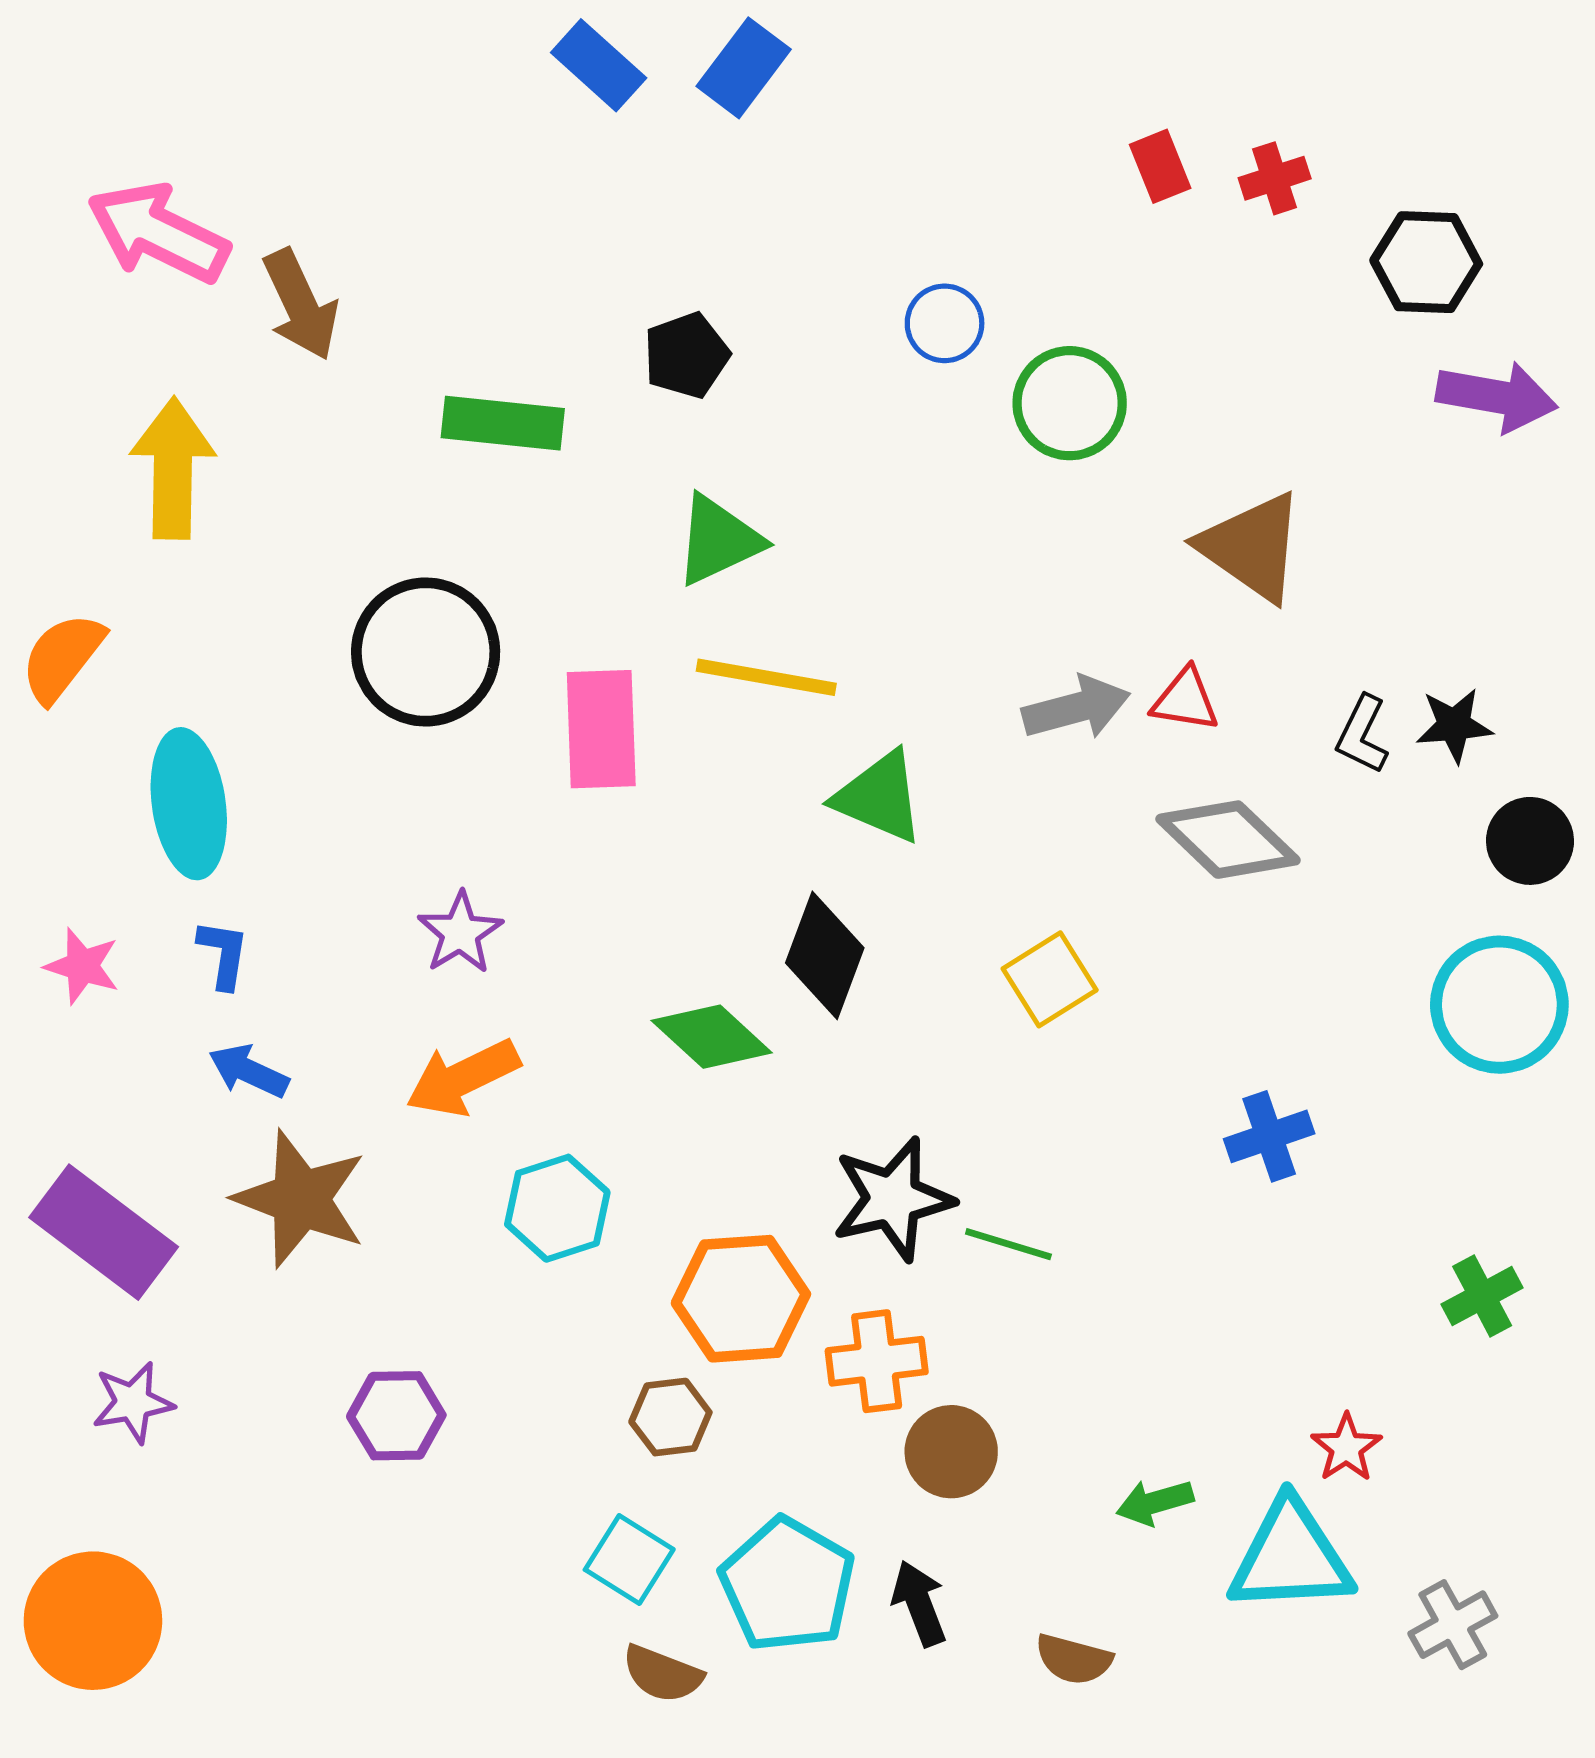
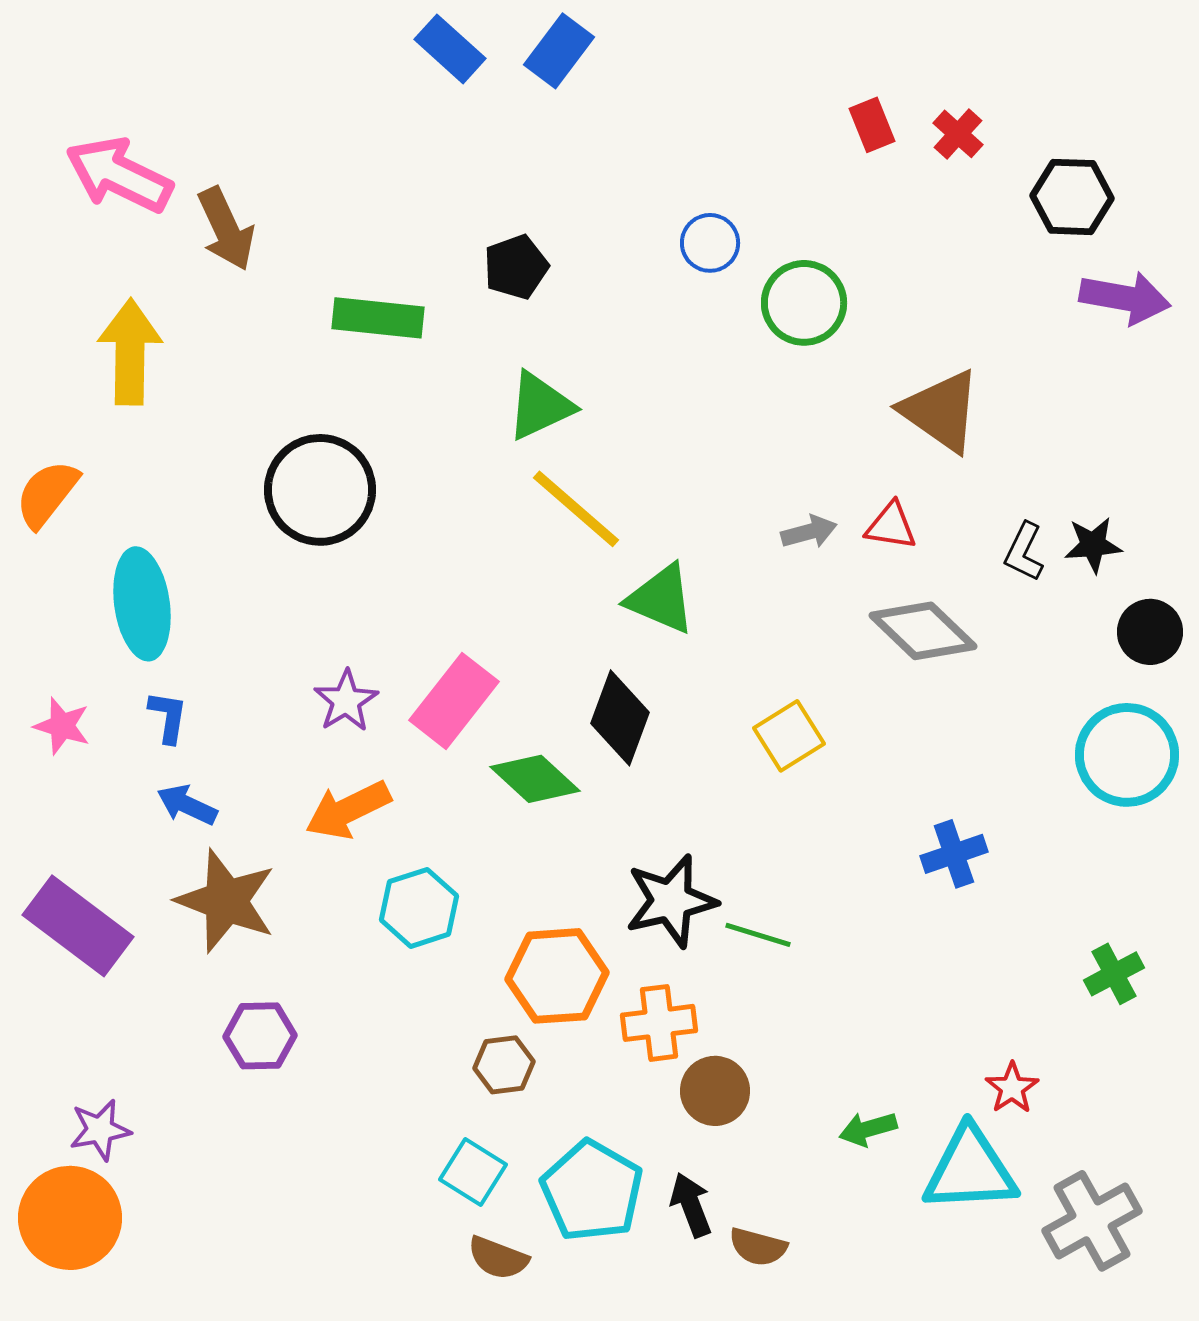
red cross: (1275, 178) -> (958, 134), turned -30
yellow line: (766, 677) -> (576, 509), turned 31
gray arrow: (1076, 708) -> (809, 532), size x0.7
pink rectangle: (601, 729) -> (454, 701), moved, turned 40
purple star: (133, 1402) -> (100, 1130), moved
purple hexagon: (396, 1416) -> (260, 1036), moved
gray cross: (1453, 1625) -> (1092, 1221), size x1.5
brown semicircle: (1074, 1659) -> (758, 1247), moved

